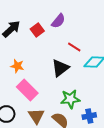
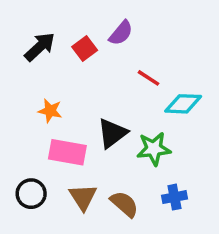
black triangle: (60, 68) -> (112, 133), moved
pink rectangle: (27, 90) -> (67, 152), turned -35
green star: (70, 99) -> (154, 149), moved

